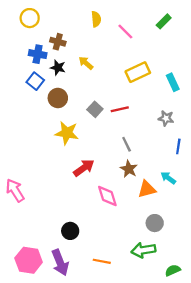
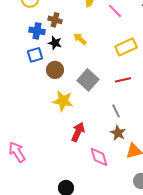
blue square: (35, 81) -> (35, 55), turned 35
gray square: (95, 109) -> (88, 80), size x1.5
red line: (120, 109) -> (123, 80), moved
red arrow: (84, 168) -> (78, 132), turned -30

